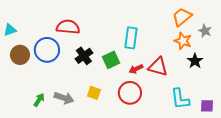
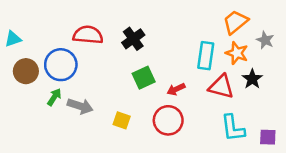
cyan rectangle: (131, 38) -> (206, 56), moved
black cross: (84, 56) -> (133, 39), moved
red triangle: (158, 67) -> (221, 87), moved
gray arrow: (64, 98) -> (80, 106), moved
green arrow: (39, 100) -> (54, 97), moved

